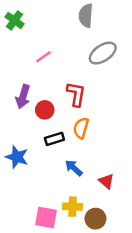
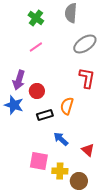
green cross: (15, 20) -> (36, 18), moved
red L-shape: (76, 94) -> (87, 78), moved
blue star: (17, 157) -> (14, 105), moved
pink square: (46, 217) -> (39, 161), moved

